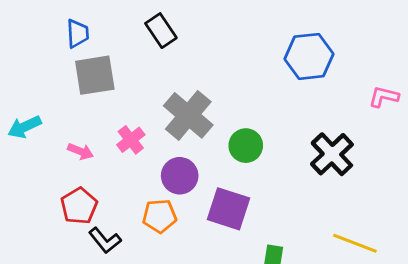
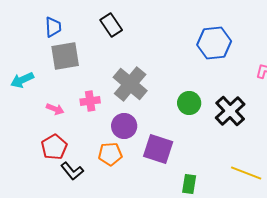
cyan arrow: (24, 127) -> (22, 80), moved
pink cross: (131, 140) -> (90, 101), turned 30
green circle: (246, 146) -> (189, 103), moved

